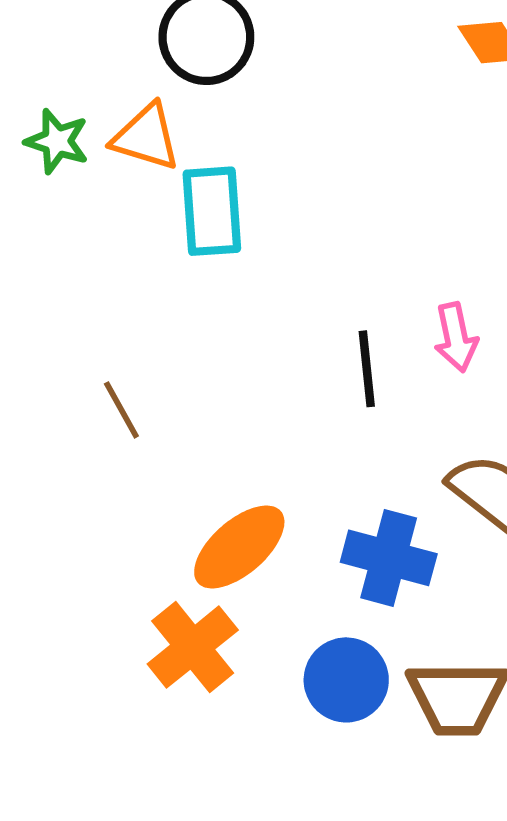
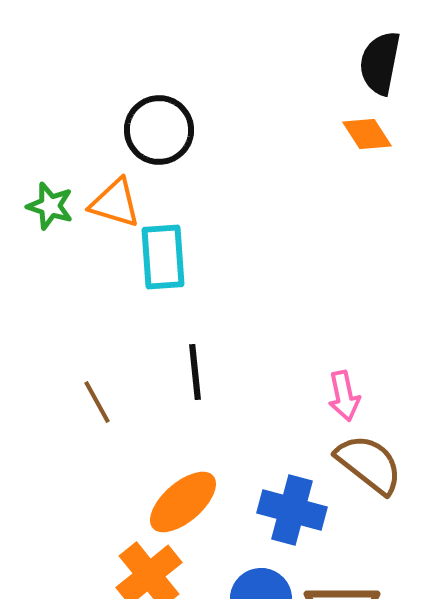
pink arrow: (456, 337) -> (344, 396), moved
black line: (367, 369) -> (195, 372), moved

